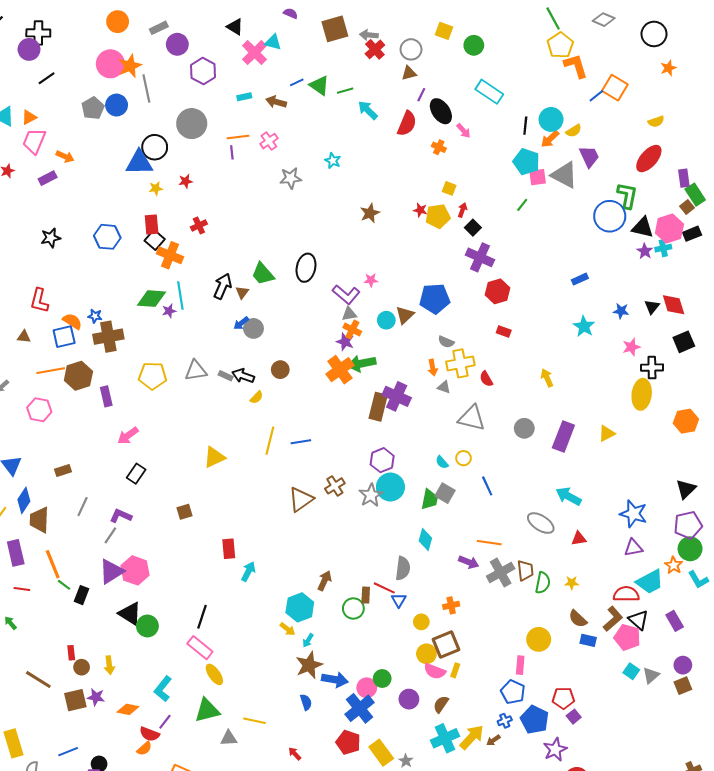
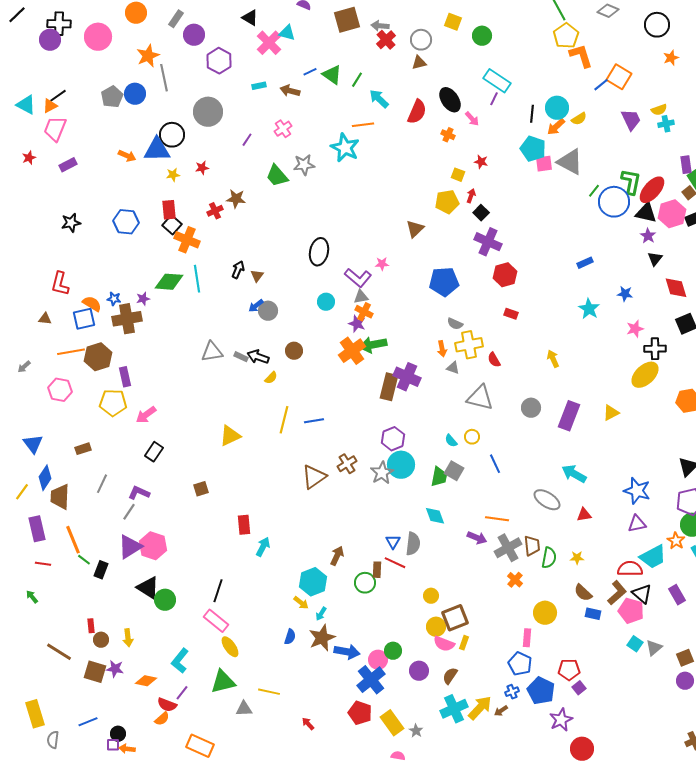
gray rectangle: (159, 28) -> (176, 19), turned -30
pink circle: (110, 64) -> (98, 37), moved
black line: (47, 78) -> (58, 96), moved
green line: (345, 91) -> (357, 80), turned -42
purple line: (421, 95) -> (494, 99), moved
orange line: (238, 137) -> (363, 125), moved
purple line: (232, 152) -> (247, 140), turned 40
orange arrow: (65, 156) -> (127, 156), moved
purple trapezoid: (589, 156) -> (631, 120), moved
red ellipse: (649, 159) -> (652, 190), moved
cyan star: (333, 161) -> (345, 148), size x1.8
green line: (522, 205) -> (594, 191), moved
red star: (420, 210) -> (481, 162), moved
brown star: (370, 213) -> (236, 199), moved, turned 30
cyan cross: (663, 248) -> (666, 124), moved
green trapezoid: (263, 274) -> (277, 176), moved
black arrow: (223, 286) -> (238, 270), size x0.7
black triangle: (652, 307) -> (655, 259), moved
purple star: (169, 311) -> (143, 299), moved
brown triangle: (405, 315) -> (415, 229), moved
cyan circle: (386, 320) -> (326, 302), moved
yellow pentagon: (153, 376) -> (113, 403), moved
yellow ellipse: (642, 394) -> (645, 375), turned 40
cyan diamond: (425, 540) -> (435, 516), turned -35
blue triangle: (399, 600) -> (393, 542), moved
orange cross: (451, 605) -> (515, 580), moved, turned -35
purple circle: (683, 665) -> (685, 681), moved
brown square: (75, 700) -> (95, 672), turned 30
blue semicircle: (306, 702) -> (290, 637), moved, turned 35

